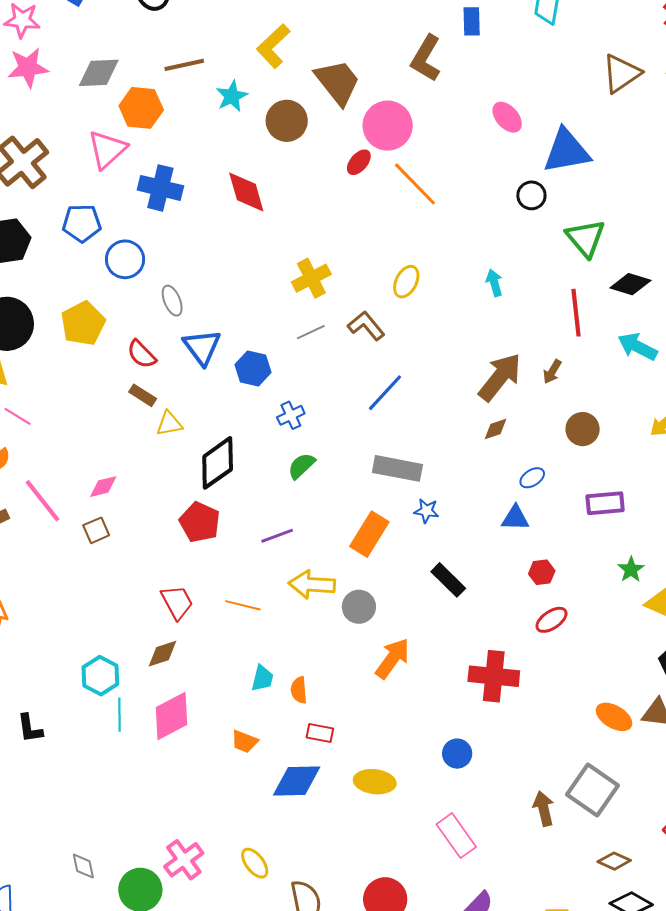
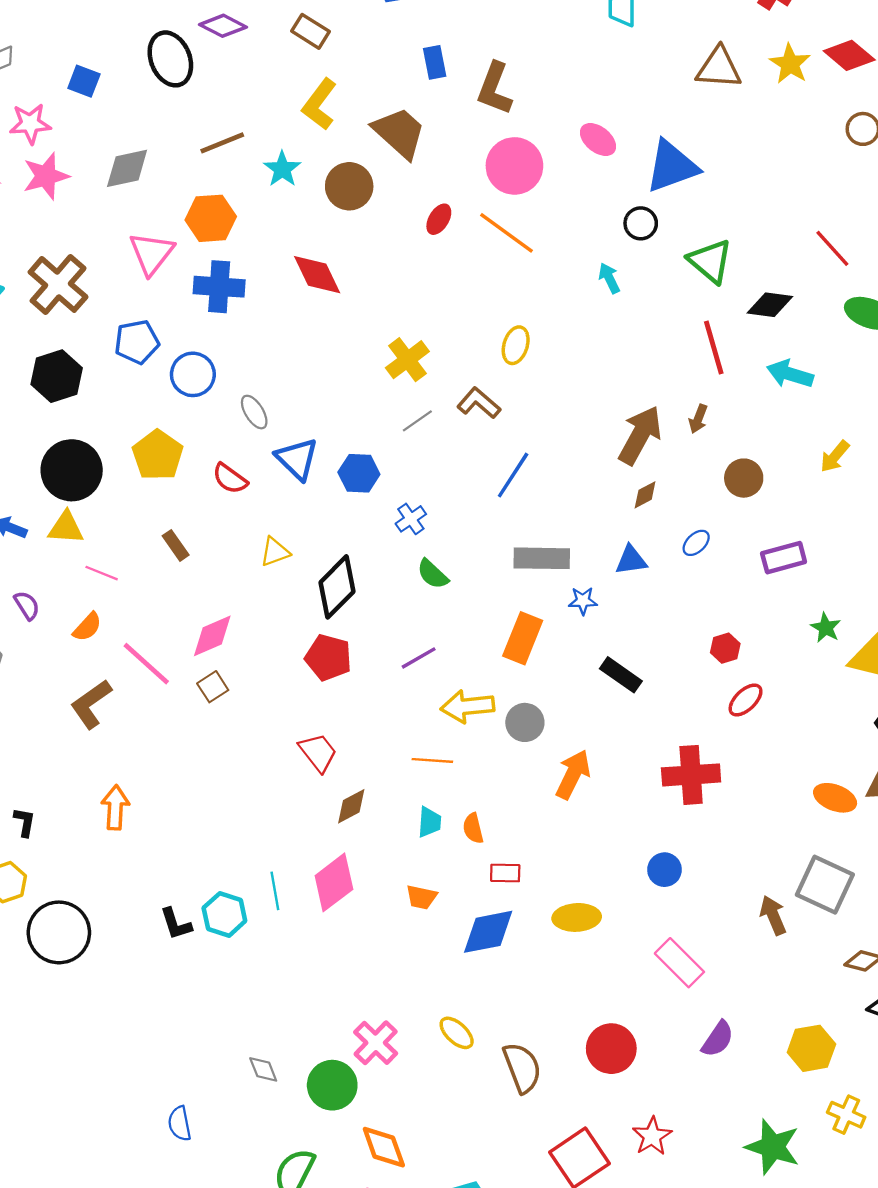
blue rectangle: (472, 21) -> (435, 62), moved
brown triangle: (621, 74) -> (719, 68), turned 48
orange hexagon: (141, 108) -> (211, 218), moved
pink circle: (388, 126) -> (514, 166), moved
cyan arrow: (494, 283) -> (609, 278), moved
brown rectangle: (143, 395) -> (176, 545), moved, turned 32
green semicircle: (301, 466) -> (433, 574), turned -84
pink diamond: (103, 487) -> (212, 636), size x1.4
blue triangle: (515, 518) -> (631, 560), moved
orange line: (243, 605) -> (432, 760), moved
brown diamond: (162, 654) -> (351, 806), moved
cyan hexagon: (100, 676) -> (224, 914), moved

